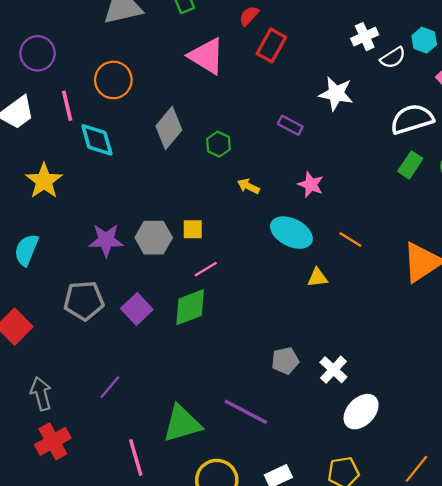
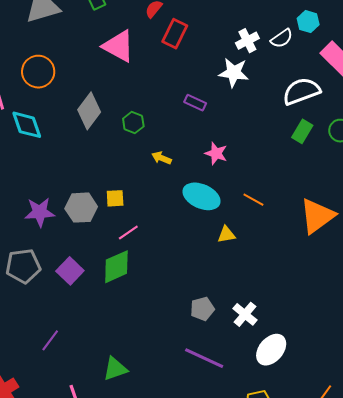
white cross: (365, 37) -> (247, 41), moved
purple line: (246, 412) -> (204, 358), moved
green triangle: (182, 424) -> (115, 369), size x0.7

